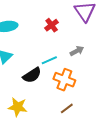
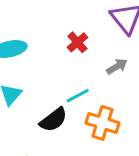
gray arrow: (77, 51) -> (117, 66), moved

